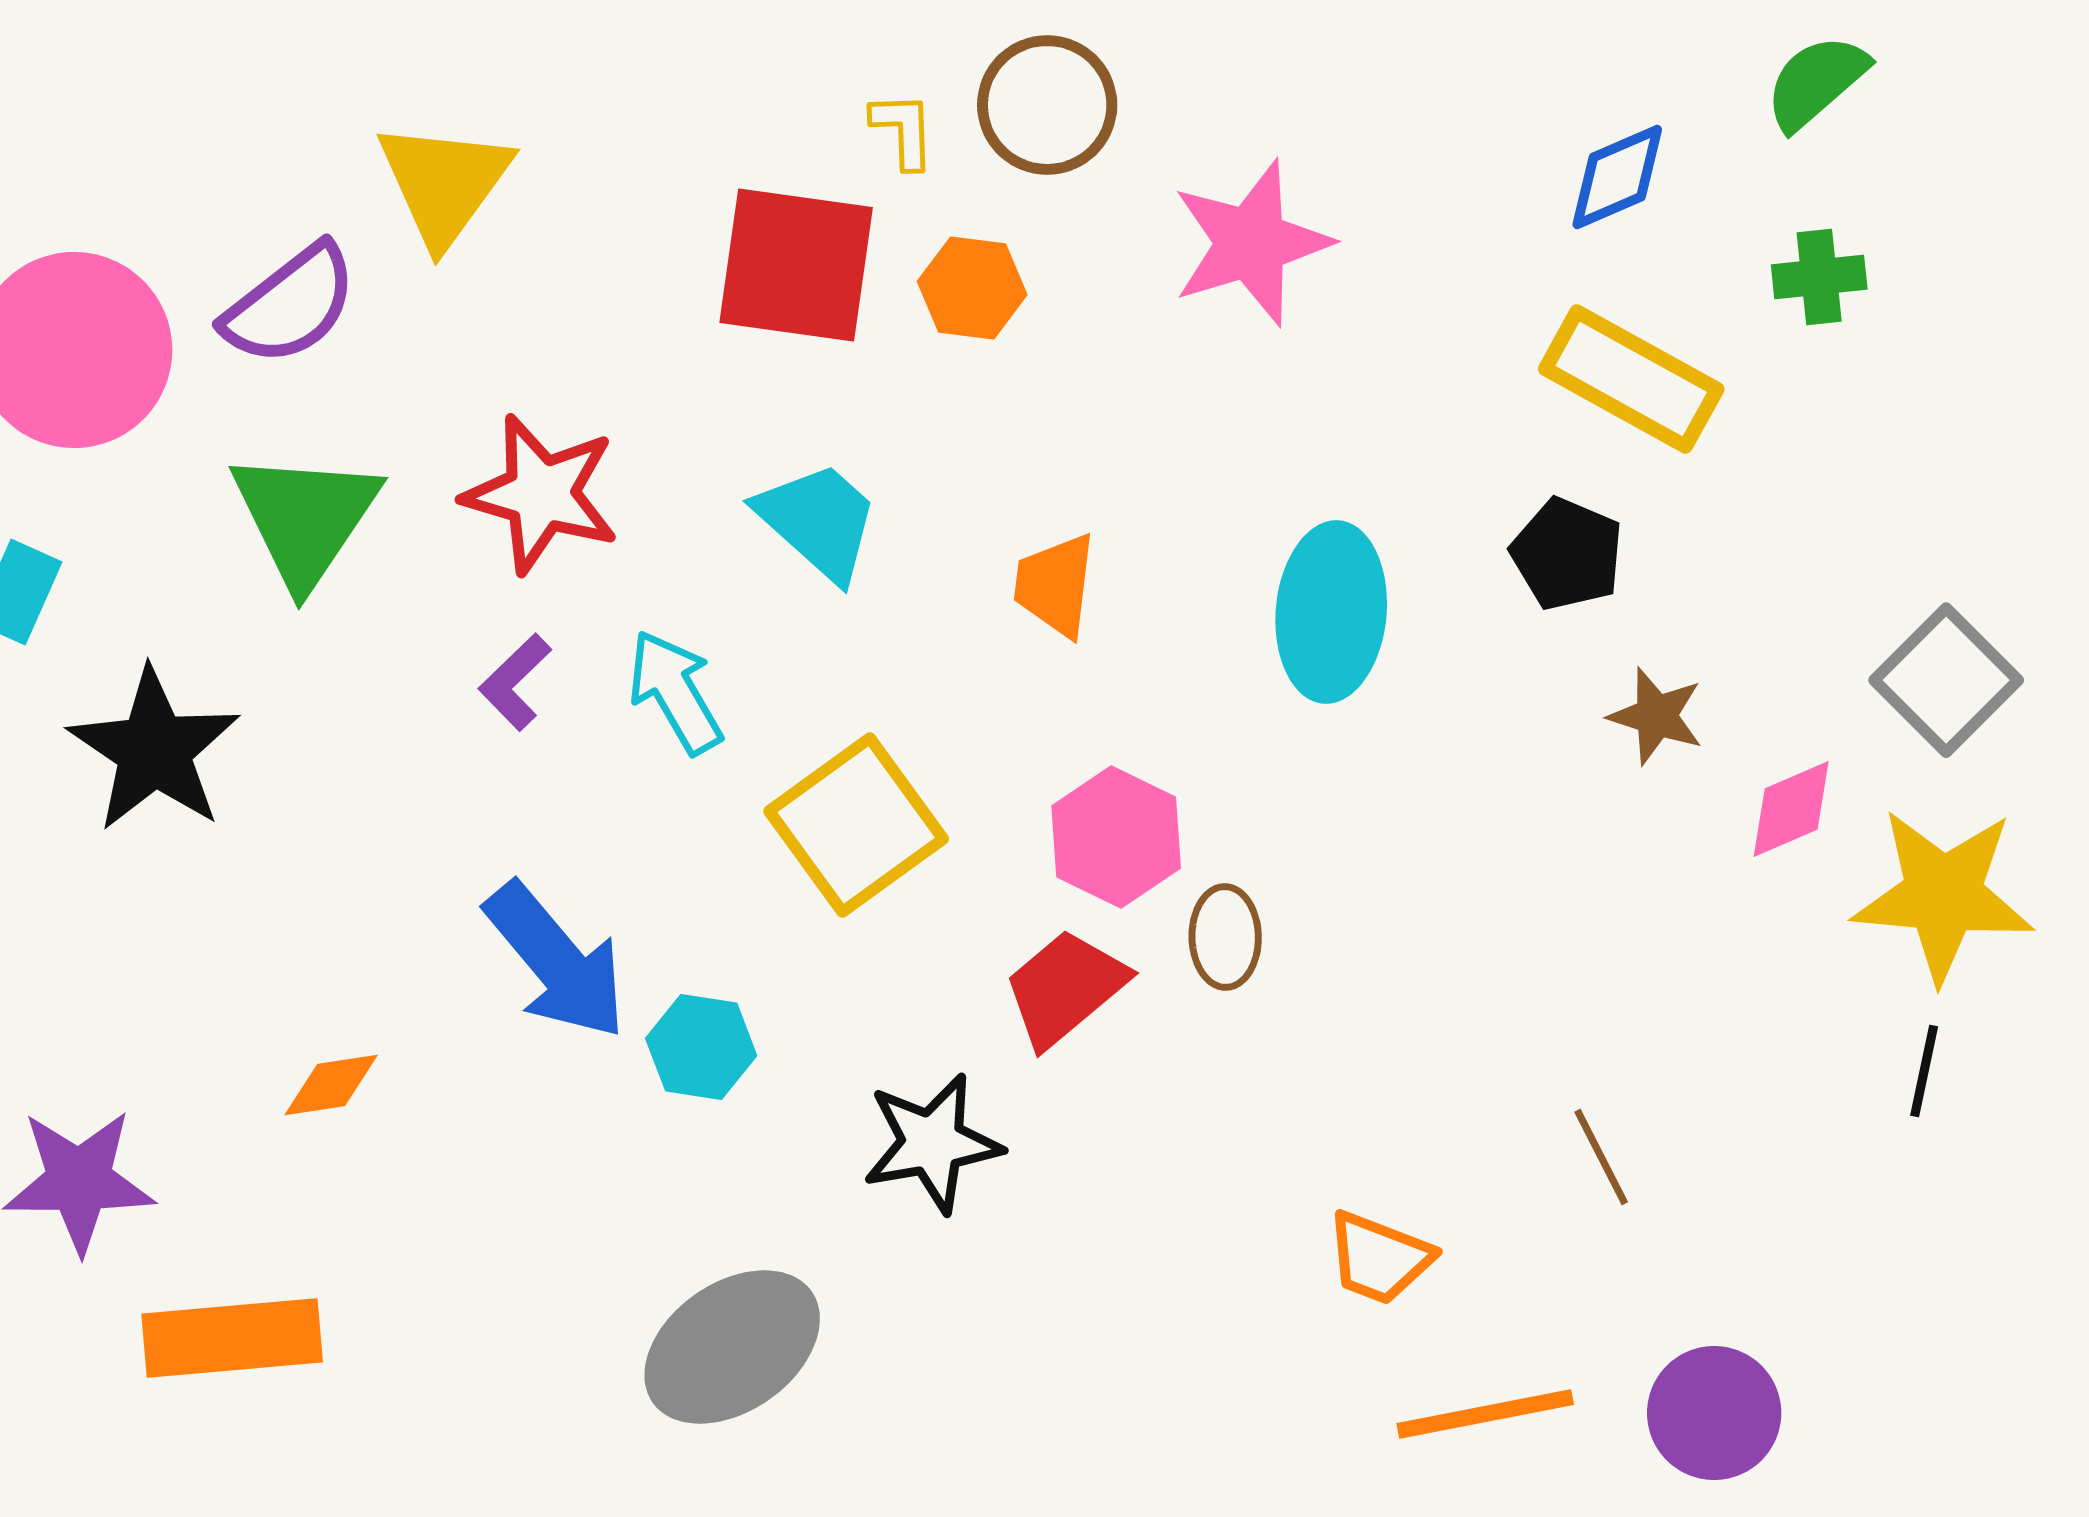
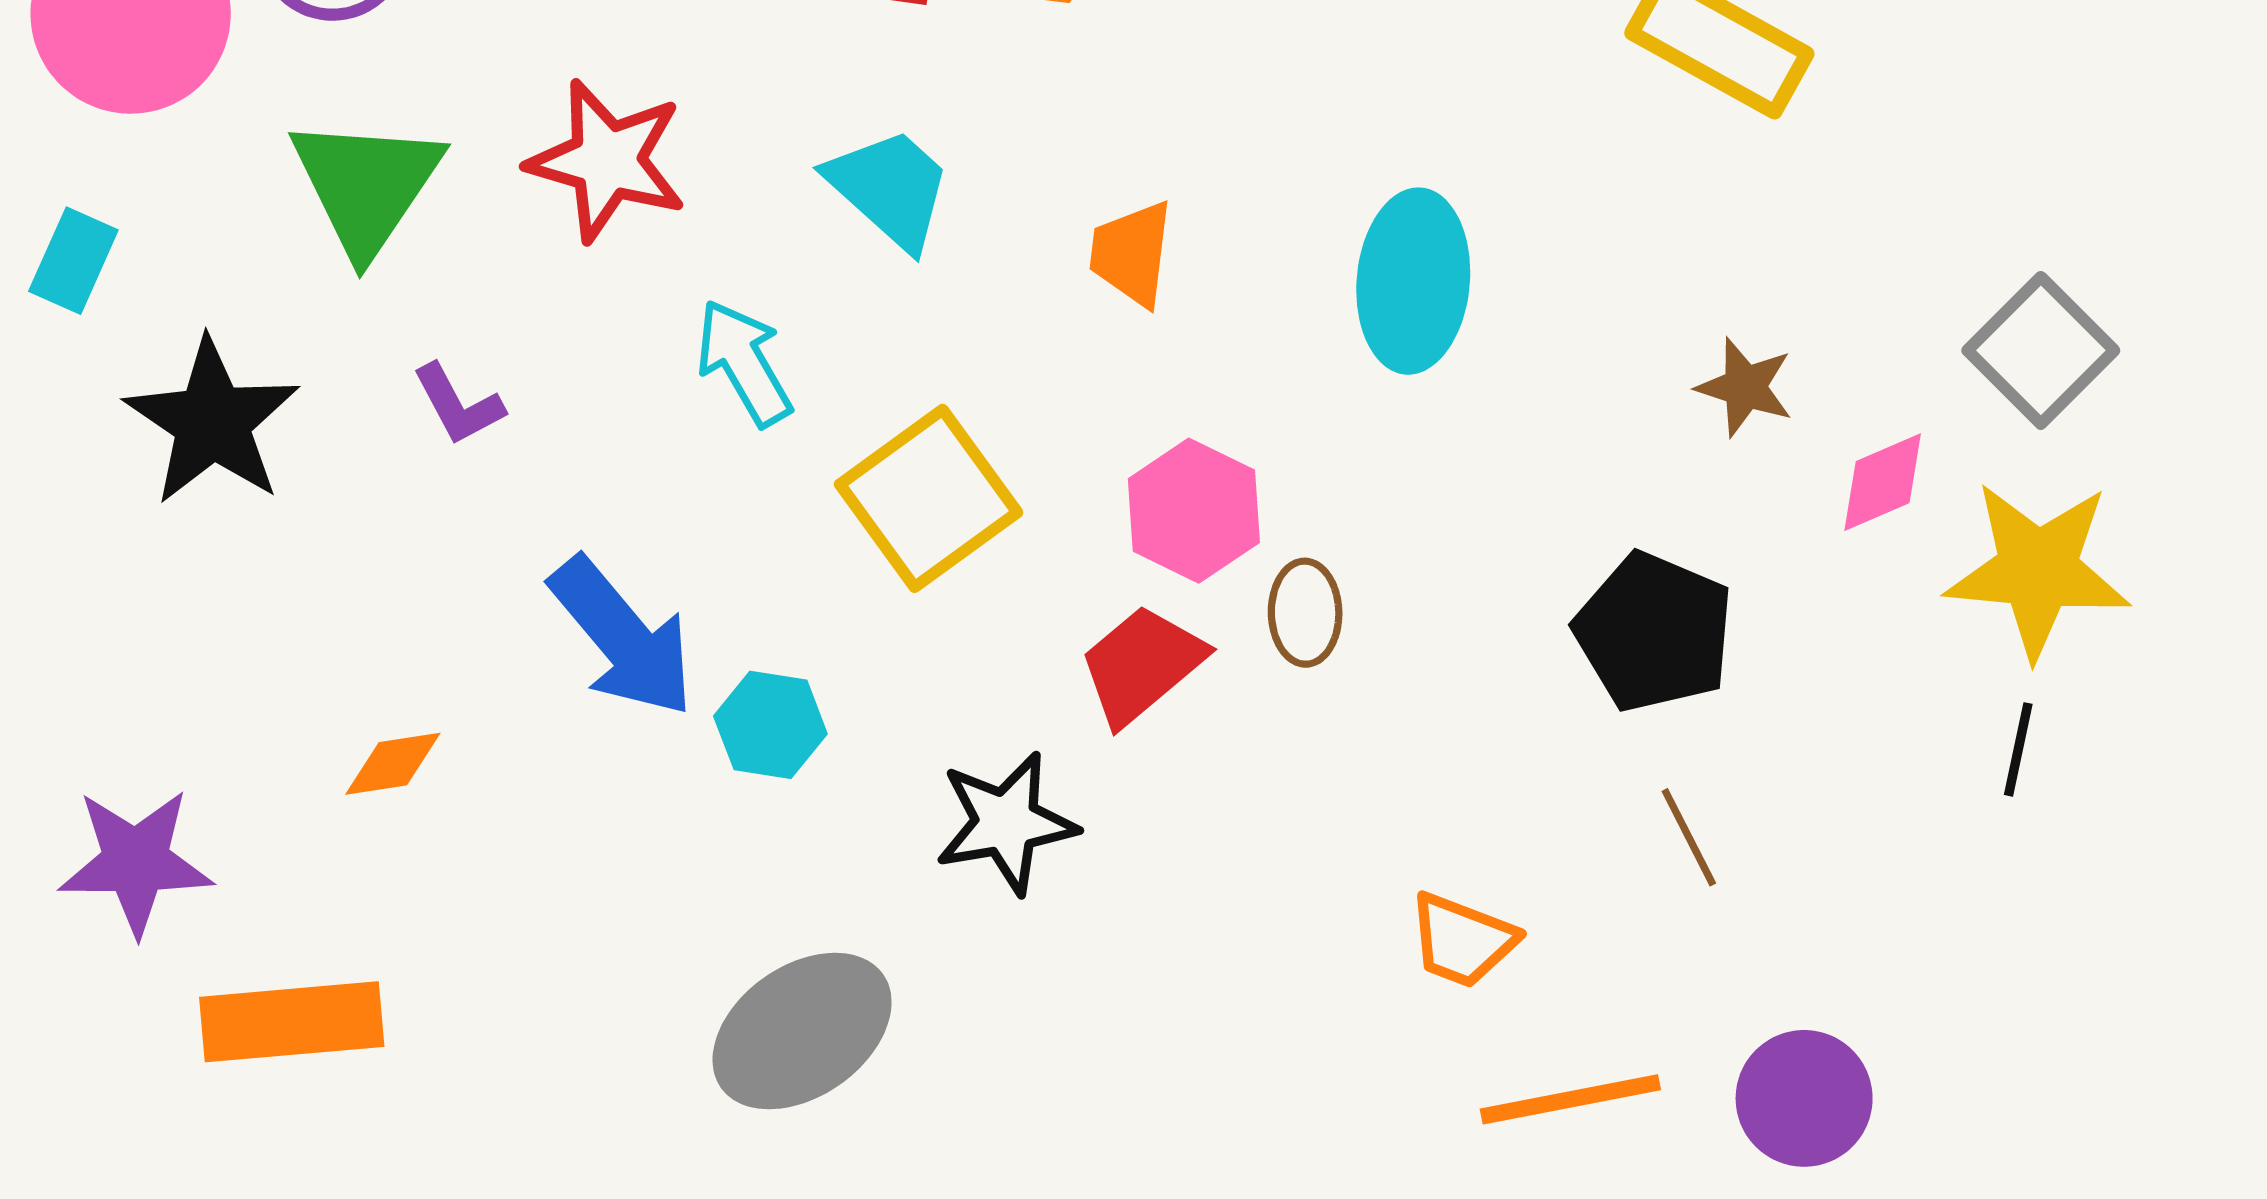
black pentagon: (1567, 554) -> (1654, 632), moved, size x1.4
purple L-shape: (515, 682) -> (458, 405), moved, turned -74

